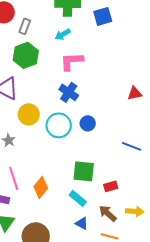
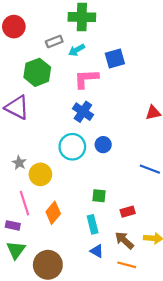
blue square: (103, 16) -> (115, 58), moved
gray rectangle: (25, 26) -> (54, 41), moved, turned 49
yellow circle: (29, 114) -> (40, 174), moved
green square: (84, 171) -> (99, 196), size x0.6
cyan rectangle: (78, 198) -> (93, 224), turned 36

